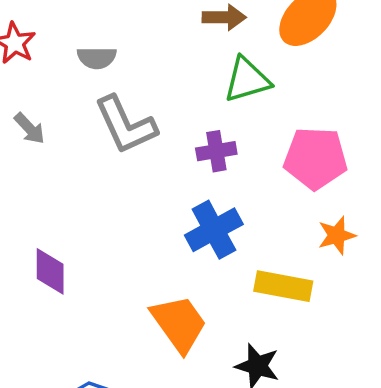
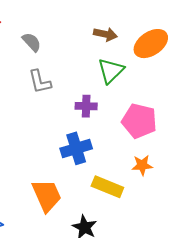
gray semicircle: (97, 58) -> (32, 42), turned -145
green triangle: (247, 80) -> (111, 71), turned -40
gray L-shape: (126, 125) -> (40, 82), size x0.7

